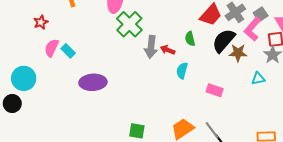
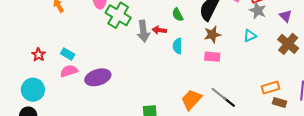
red star: (41, 22) -> (39, 55), moved
pink semicircle: (52, 48) -> (69, 71), moved, turned 60
brown star: (238, 53) -> (212, 34), moved

